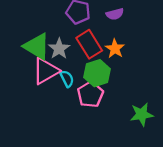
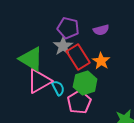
gray star: (59, 49) -> (63, 46), moved

